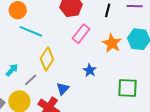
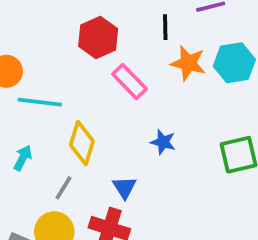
pink rectangle: (81, 34) -> (130, 82), turned -66
orange star: (112, 43) -> (188, 63), moved
cyan arrow: (12, 70) -> (23, 158), moved

